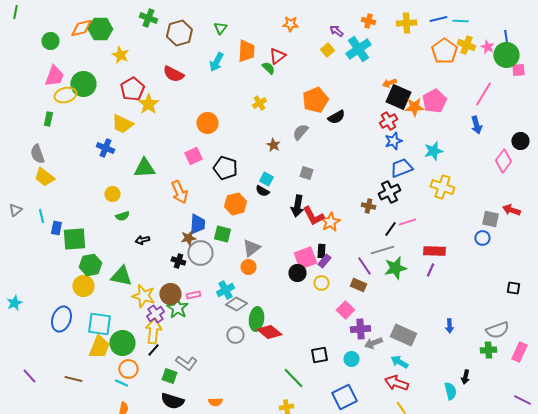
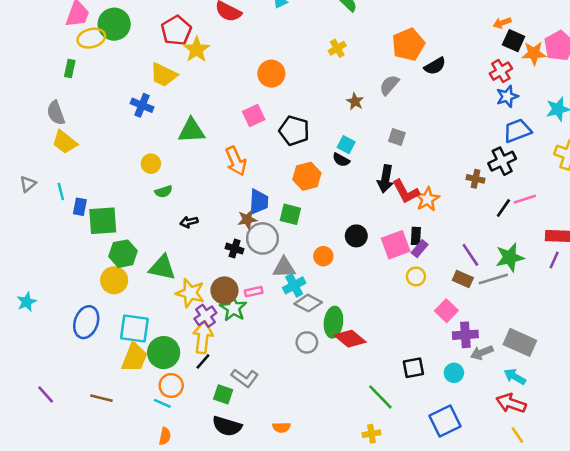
black square: (398, 97) -> (514, 41), size x0.7
gray triangle: (251, 248) -> (284, 268), moved, turned 36
gray line: (382, 250) -> (493, 279), moved
black circle: (297, 273) -> (356, 236), moved

